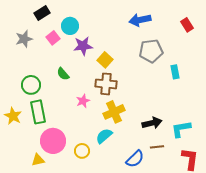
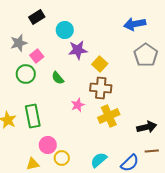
pink square: (53, 38) -> (37, 56), moved
gray pentagon: (151, 51) -> (146, 55), turned -30
green circle: (31, 85) -> (26, 74), moved
cyan semicircle: (104, 136) -> (99, 160), moved
pink circle: (53, 141) -> (48, 145), size x0.7
yellow circle: (82, 151) -> (62, 158), moved

